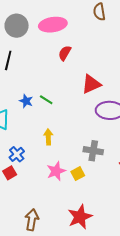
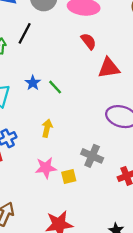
red semicircle: (65, 53) -> (89, 41), turned 98
red triangle: (91, 84) -> (109, 68), moved

